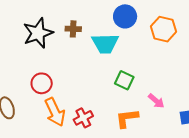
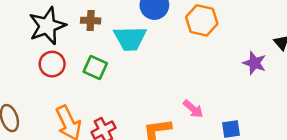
green square: (124, 80) -> (95, 68), moved
red circle: (42, 83) -> (52, 64), moved

